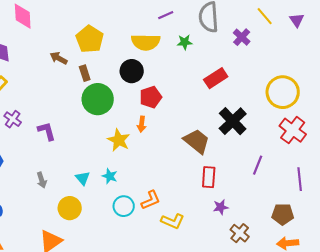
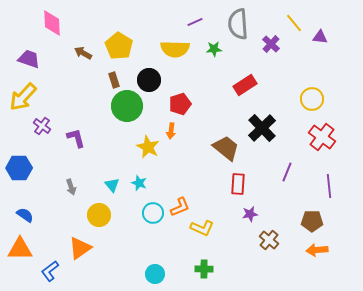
purple triangle: (297, 20) -> (320, 37), moved, turned -49
brown arrow: (59, 58) -> (83, 53), moved
black circle: (132, 71) -> (149, 80), moved
yellow circle: (283, 92) -> (312, 99), size x0.7

